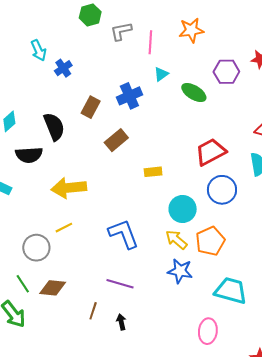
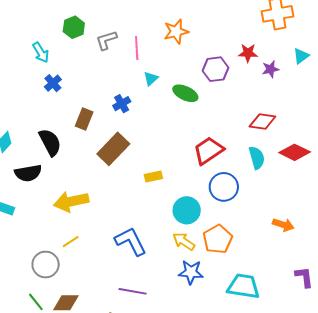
cyan arrow: (38, 50) -> (41, 53), moved
blue cross: (129, 96) -> (122, 104), size x0.7
brown rectangle: (116, 140) -> (113, 149), size x1.4

